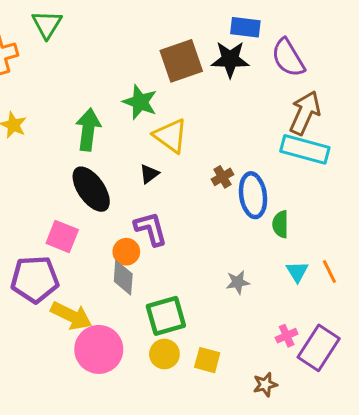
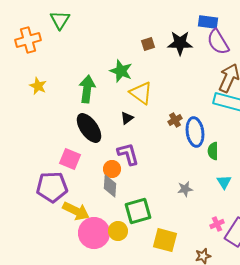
blue rectangle: (245, 27) -> (208, 22), moved
brown square: (181, 61) -> (148, 44), size x0.5
yellow circle: (164, 354) -> (118, 231), moved
yellow square: (207, 360) -> (165, 240), size x1.4

